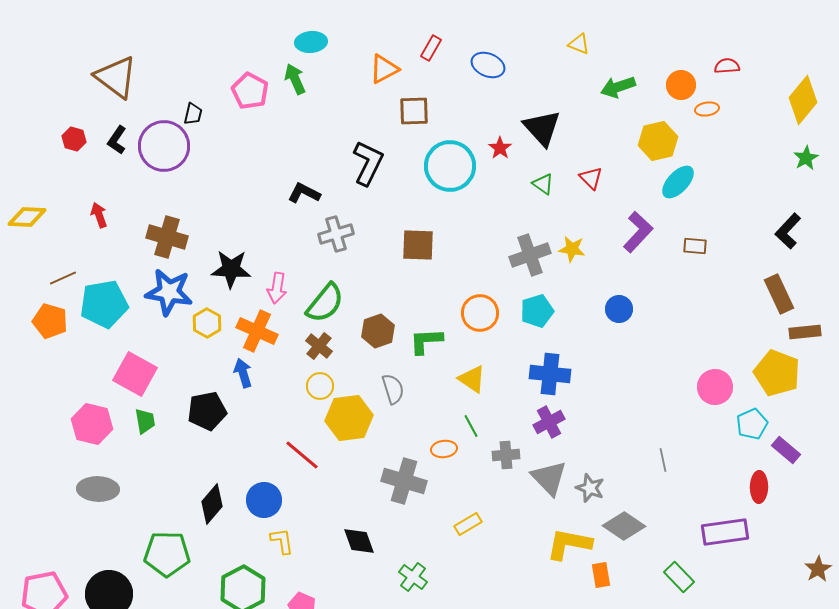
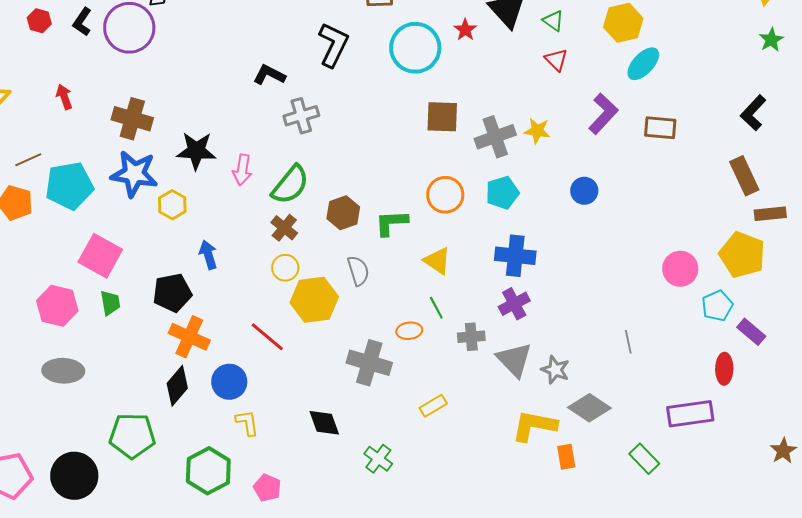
green triangle: (543, 184) -> (553, 21), moved
brown square: (418, 245) -> (442, 117), moved
brown rectangle: (695, 246) -> (660, 128), size x1.4
orange cross: (257, 331) -> (189, 337), moved

